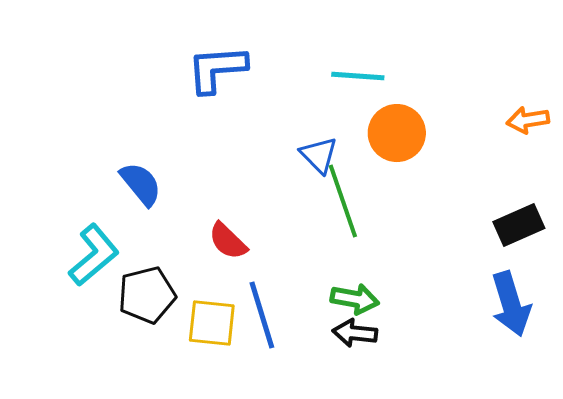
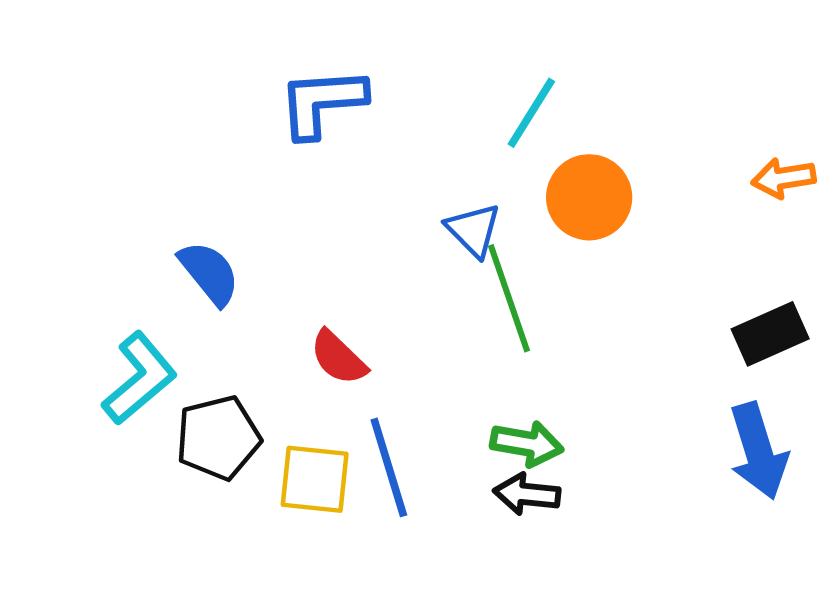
cyan line: (358, 76) -> (531, 113), turned -62

